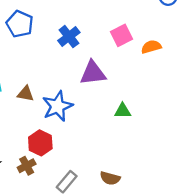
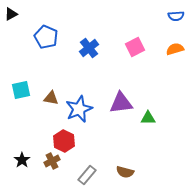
orange semicircle: (151, 47) -> (175, 49), moved
purple triangle: (93, 73) -> (121, 103), moved
green triangle: (123, 111) -> (148, 118), moved

